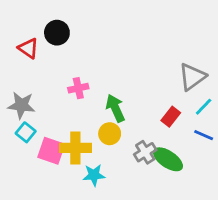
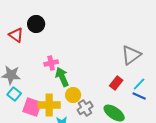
cyan line: (204, 107) -> (139, 84), moved
green arrow: (115, 108) -> (62, 77), moved
gray cross: (145, 152) -> (85, 108), moved

